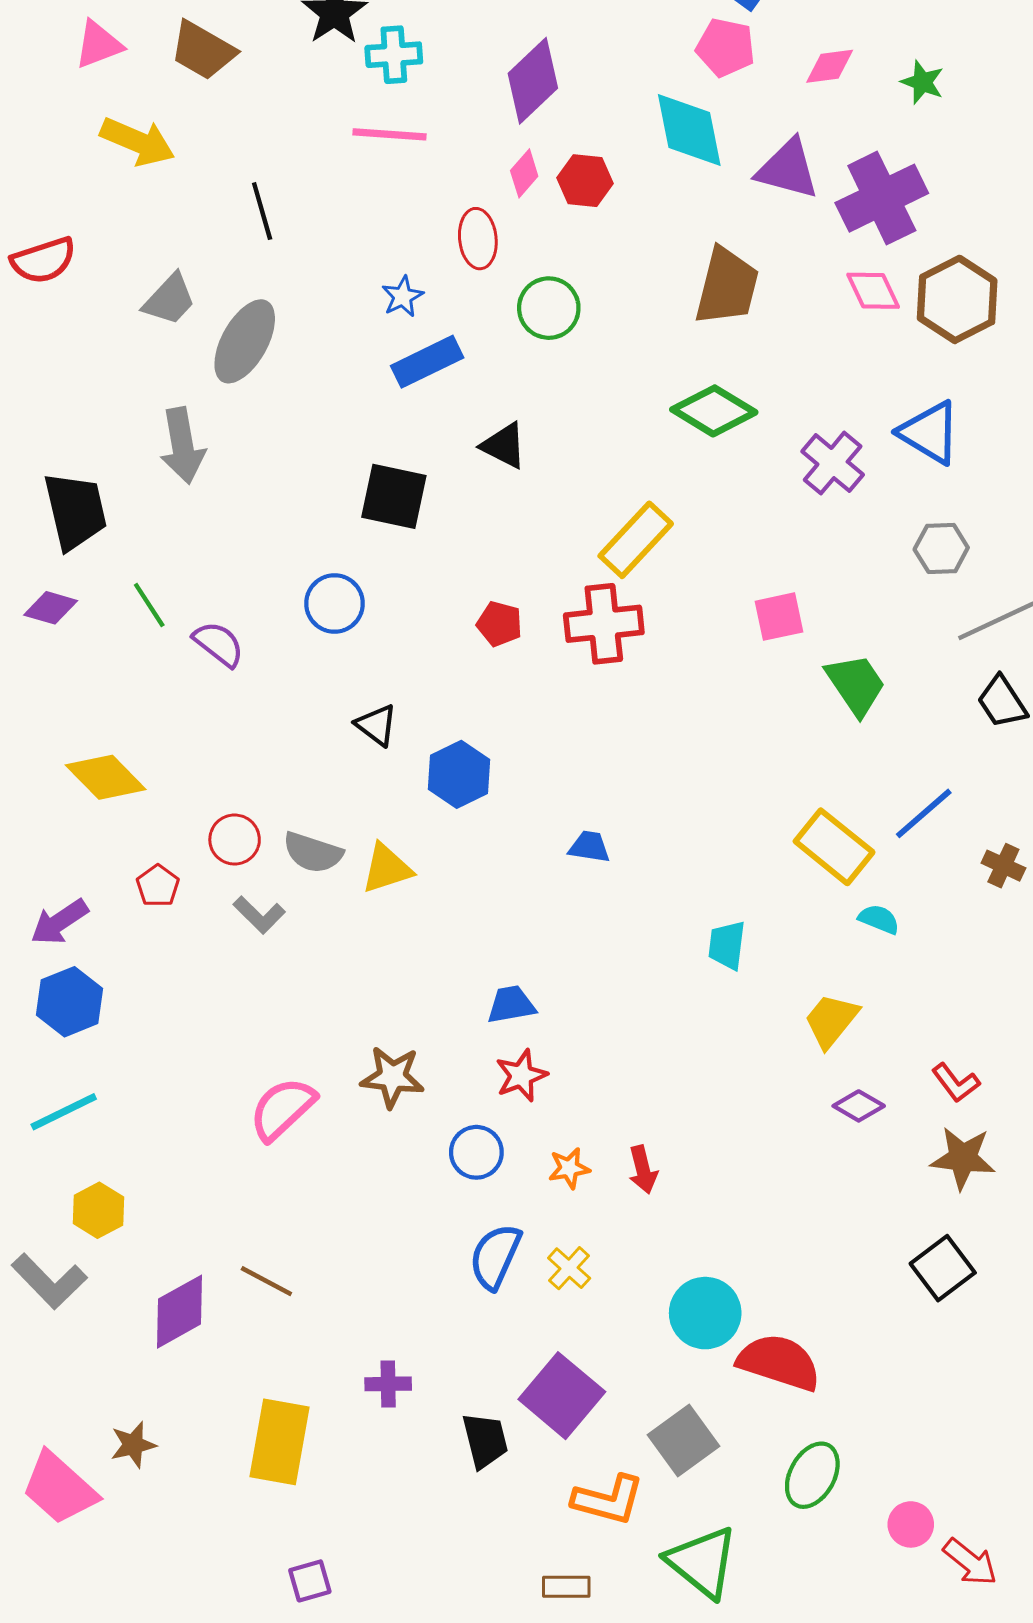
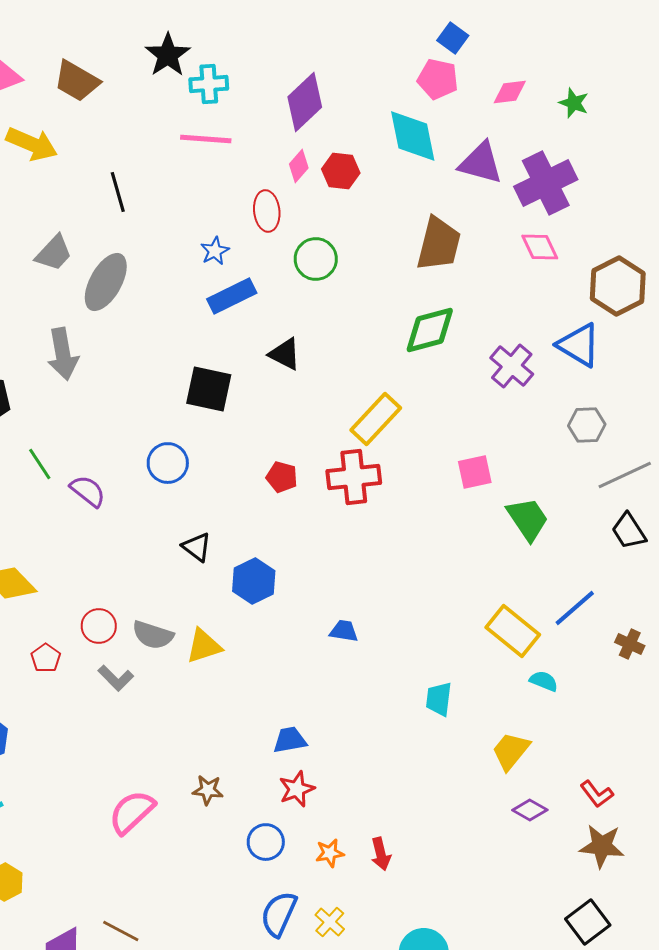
brown hexagon: (957, 299) -> (618, 286), moved
green diamond: (714, 411) -> (430, 330), turned -46
brown star: (392, 1077) -> (208, 790), size x0.7

